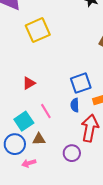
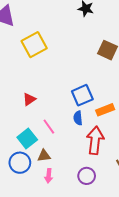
purple circle: (72, 153) -> (87, 176), moved
pink arrow: (29, 163) -> (49, 176), moved, turned -64

